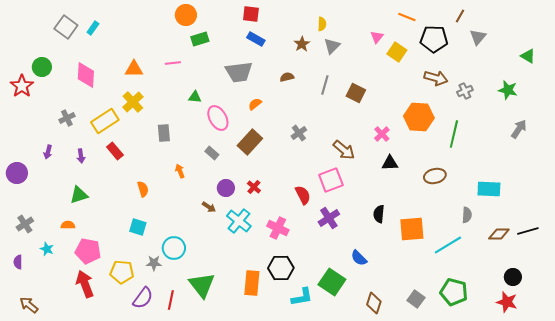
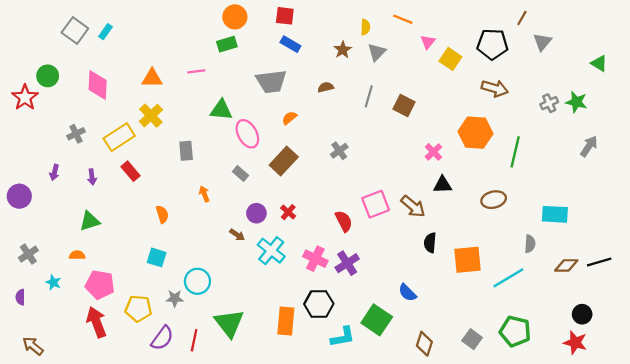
orange circle: (186, 15) -> (235, 17), moved
orange line: (407, 17) -> (403, 19), moved
gray cross: (465, 91) -> (549, 103), moved
green triangle: (195, 97) -> (221, 110), size x1.5
brown arrow: (344, 150) -> (413, 206), moved
purple cross: (329, 218) -> (347, 263), moved

